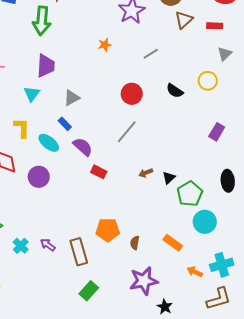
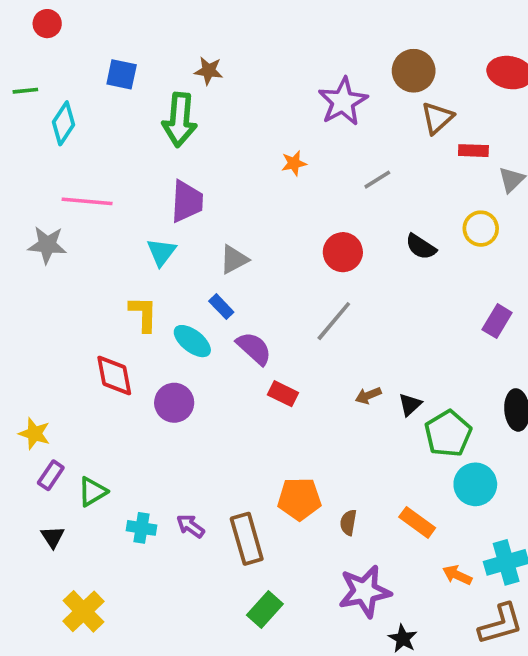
red rectangle: (215, 26) -> (473, 151), moved
cyan cross: (21, 246) -> (141, 528), turned -35

